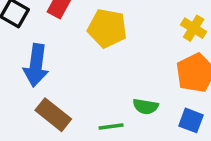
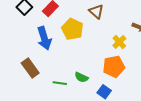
blue arrow: (36, 65) -> (44, 38), moved, turned -40

